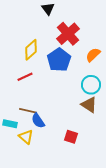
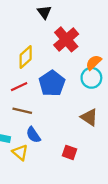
blue pentagon: (59, 60) -> (52, 83), moved
cyan circle: (91, 85) -> (91, 78), moved
brown line: (28, 111) -> (22, 111), moved

